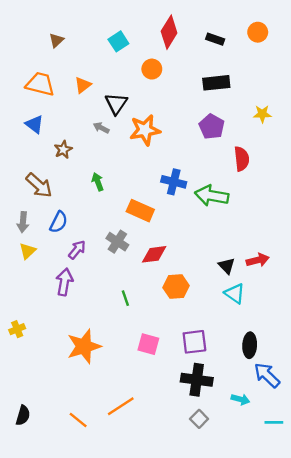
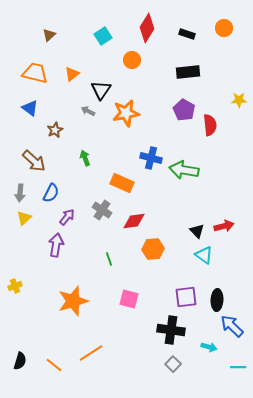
yellow star: (262, 114) -> (239, 100), moved
red semicircle: (242, 159) -> (210, 125), moved
purple square: (194, 342) -> (186, 297), moved
orange line: (121, 406) -> (91, 353), moved
orange line: (78, 420) -> (54, 365), moved

